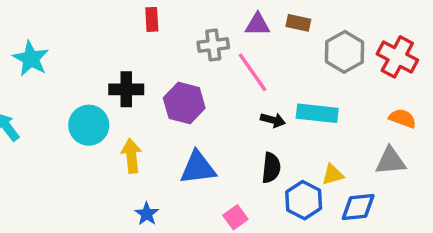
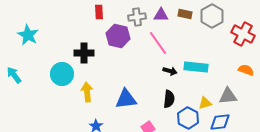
gray cross: (213, 45) -> (137, 17), moved
gray hexagon: (345, 52) -> (212, 16), moved
purple hexagon: (184, 103) -> (118, 36), moved
gray triangle: (391, 161) -> (228, 96), moved

